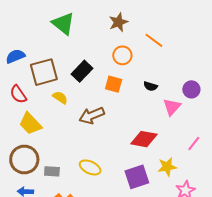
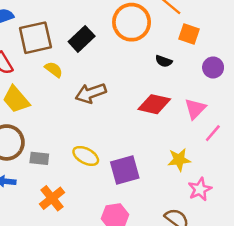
orange circle: (122, 55) -> (132, 22), size x1.6
orange square: (114, 84) -> (189, 34), moved
pink triangle: (172, 107) -> (195, 109), moved
red diamond: (144, 139) -> (154, 104), moved
purple square: (137, 177) -> (125, 170), moved

